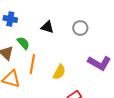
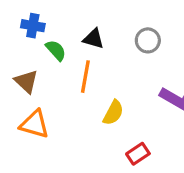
green semicircle: (23, 43) -> (56, 50), moved
orange line: (32, 64) -> (85, 77), moved

